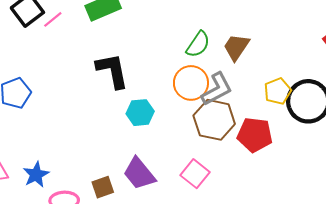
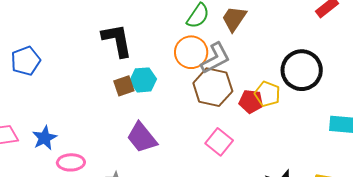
yellow pentagon: (278, 91) -> (267, 94), moved, turned -30
red pentagon: (255, 135) -> (251, 101), size x0.7
pink square: (195, 174) -> (219, 142), moved
brown square: (103, 187) -> (124, 86), moved

